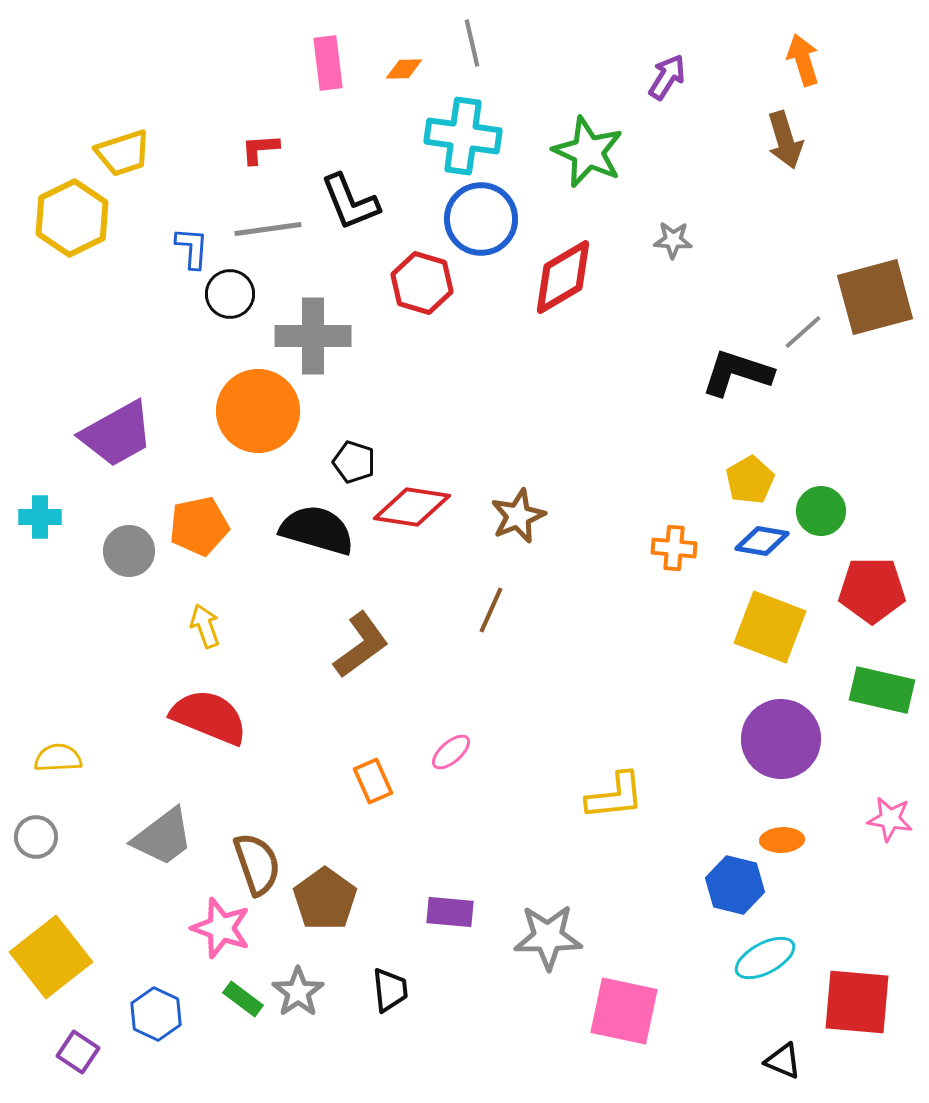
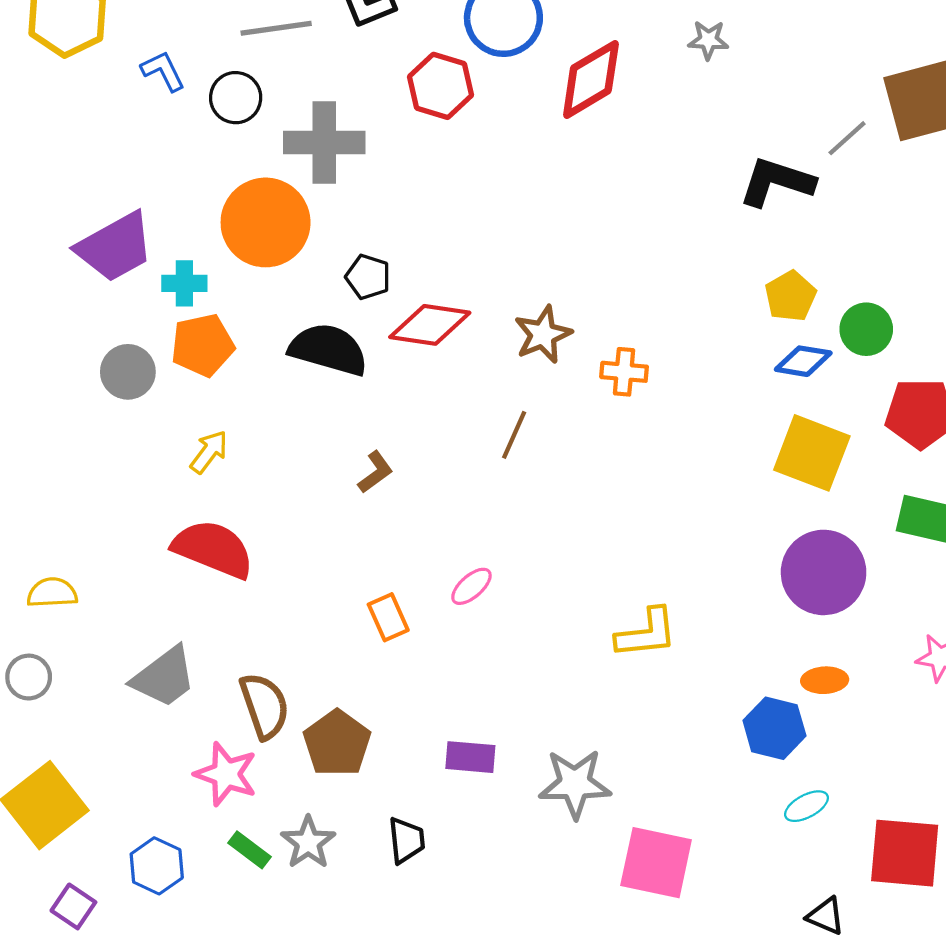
blue L-shape: (192, 248) -> (163, 71), moved, turned -30
cyan cross: (40, 517) -> (184, 283), moved
orange cross: (674, 548) -> (624, 372), moved
yellow arrow: (205, 626) -> (209, 452), turned 57
brown L-shape: (361, 645) -> (375, 472), size x0.6
cyan ellipse: (765, 958) -> (806, 806), size x0.7

